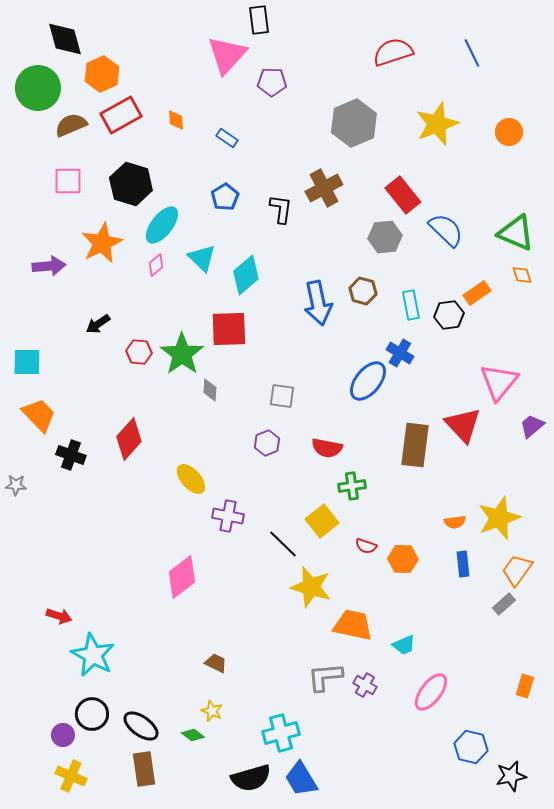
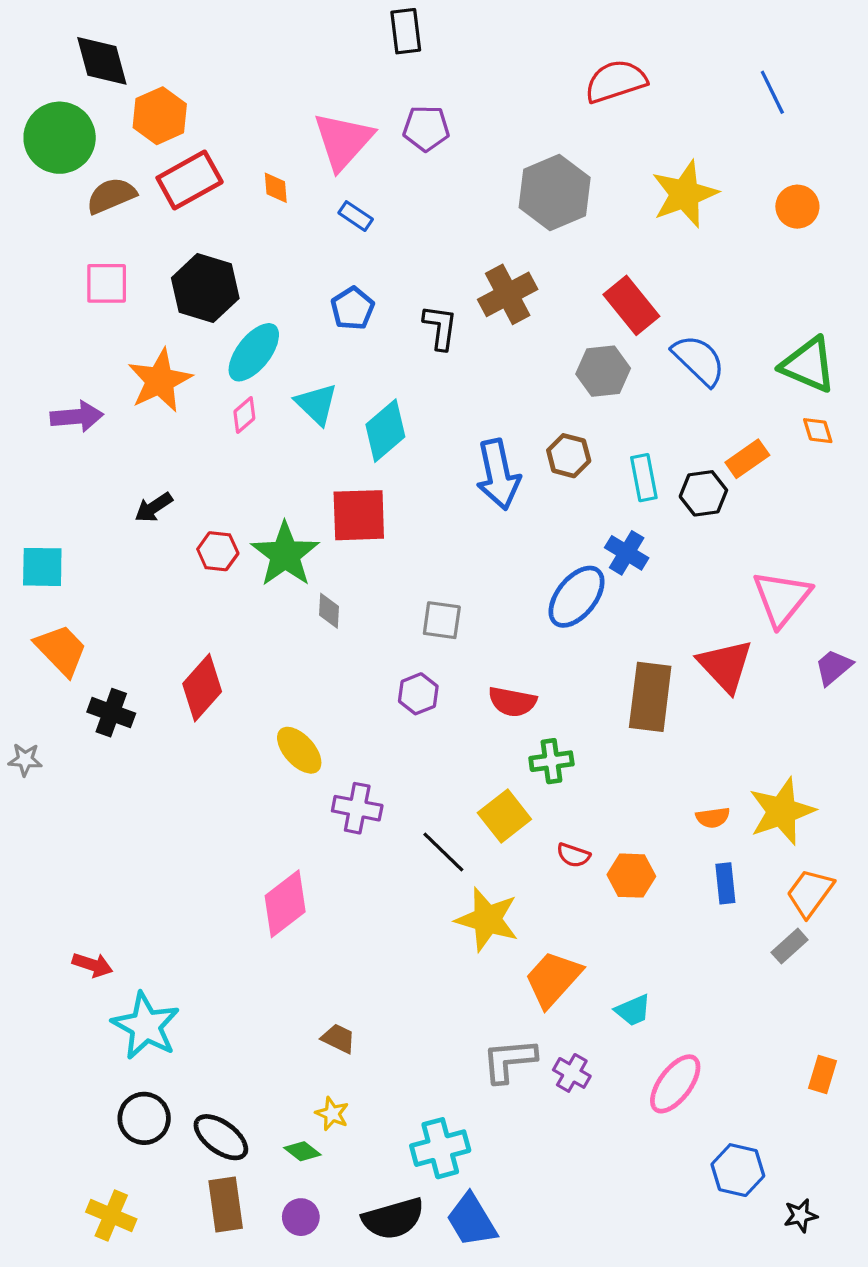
blue line: (472, 53) -> (772, 92), moved
pink triangle: (227, 55) -> (343, 141), moved
orange trapezoid: (353, 625) -> (553, 979), turned -60
purple circle: (63, 735) -> (301, 1217), moved
black star: (511, 776) -> (801, 1215), size x0.7

